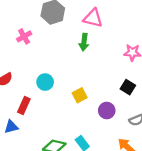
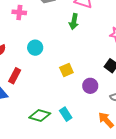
pink cross: (24, 36) -> (19, 12), turned 32
cyan circle: (45, 82) -> (35, 48), moved

